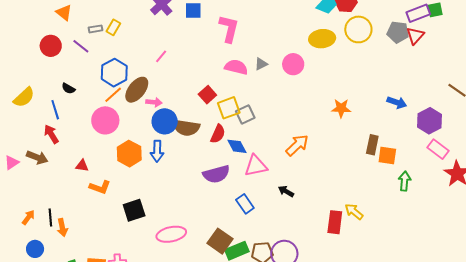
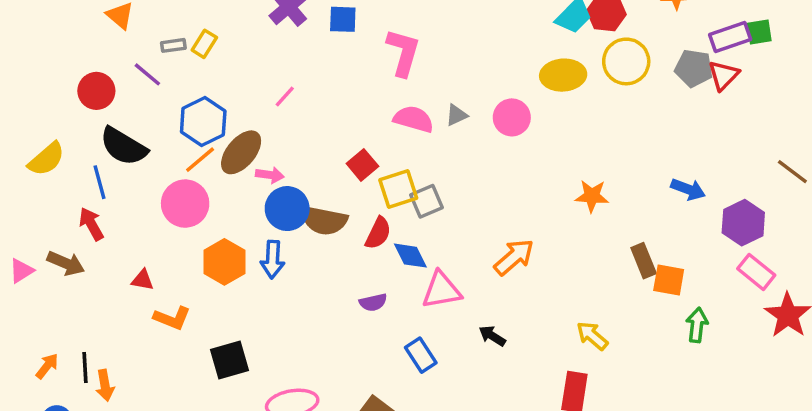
red circle: (51, 46) -> (96, 91), moved
black semicircle: (68, 88) -> (123, 146), size x2.0
brown rectangle: (372, 145) -> (644, 261), turned -36
purple semicircle: (216, 174) -> (373, 302), size x0.6
yellow arrow: (354, 212) -> (592, 336), moved

